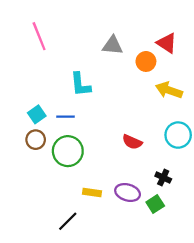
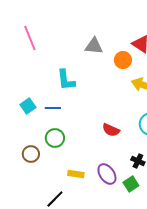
brown circle: (36, 140) -> (31, 154), moved
green circle: (68, 151) -> (55, 138), size x0.7
purple ellipse: (128, 192) -> (107, 174), turned 40

